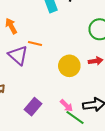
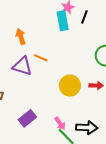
purple triangle: (18, 55) -> (22, 66), turned -35

